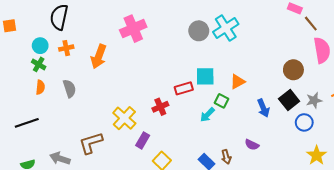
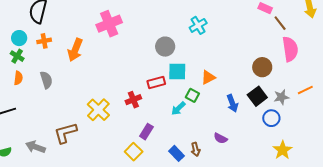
cyan cross: (226, 28) -> (198, 25), size x0.7
gray circle: (199, 31) -> (165, 47), moved
purple rectangle: (143, 140) -> (146, 132), moved

